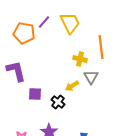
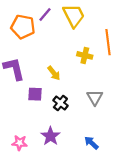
gray triangle: (91, 77) -> (95, 97), moved
yellow arrow: (72, 86) -> (54, 73), moved, turned -96

